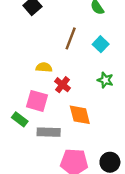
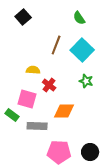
cyan square: (101, 44) -> (82, 50), size x1.6
orange diamond: (80, 115) -> (64, 111), turned -75

